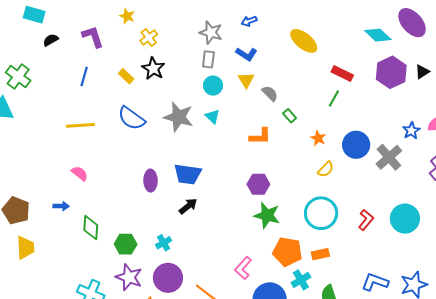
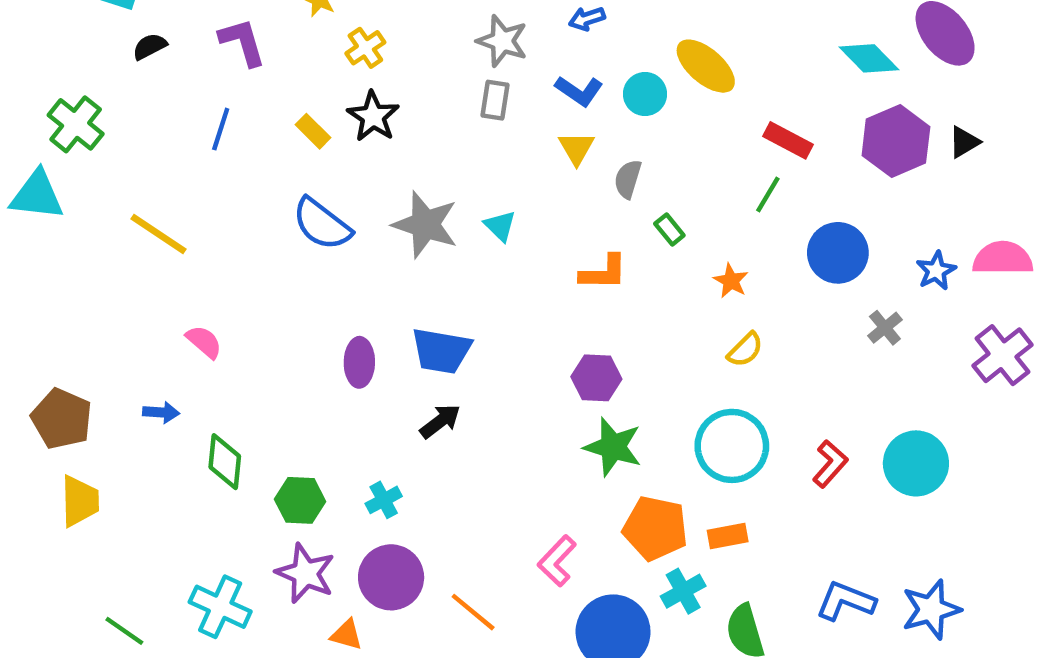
cyan circle: (213, 86) -> (645, 94), moved
gray semicircle: (270, 93) -> (628, 179), turned -120
yellow line: (80, 125) -> (158, 234), moved, turned 36
blue circle: (356, 145) -> (838, 253), moved
gray cross: (389, 157) -> (885, 328), size x0.6

